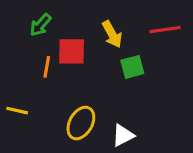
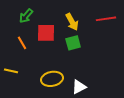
orange line: (47, 67) -> (22, 43), moved, turned -40
green square: (132, 67) -> (73, 43), moved
yellow ellipse: (81, 123) -> (52, 79), turned 50

